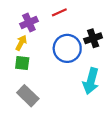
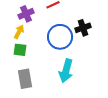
cyan arrow: (91, 81) -> (66, 71), moved
gray rectangle: (28, 96) -> (25, 79), turned 36

